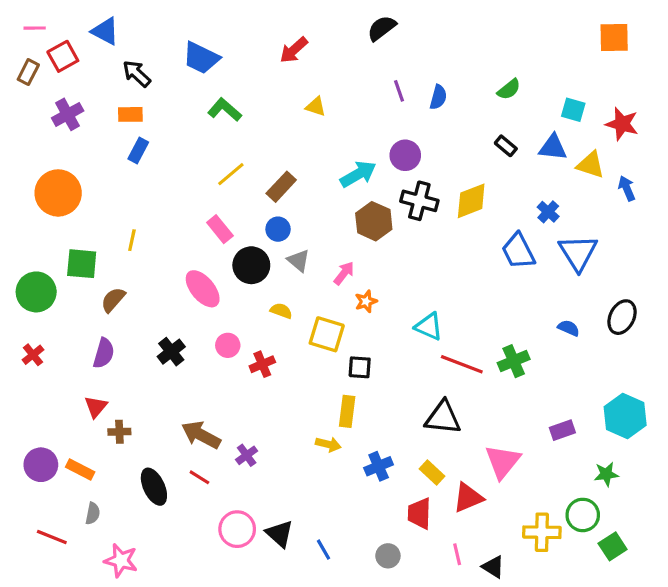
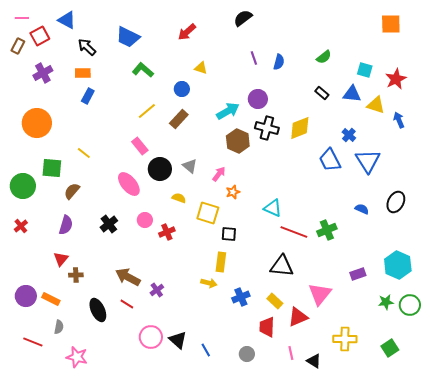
red star: (622, 124) -> (396, 79), turned 30
blue circle: (278, 229) -> (182, 89), moved
yellow line: (132, 240) -> (84, 153), turned -64
green circle: (583, 515) -> (410, 305), moved

